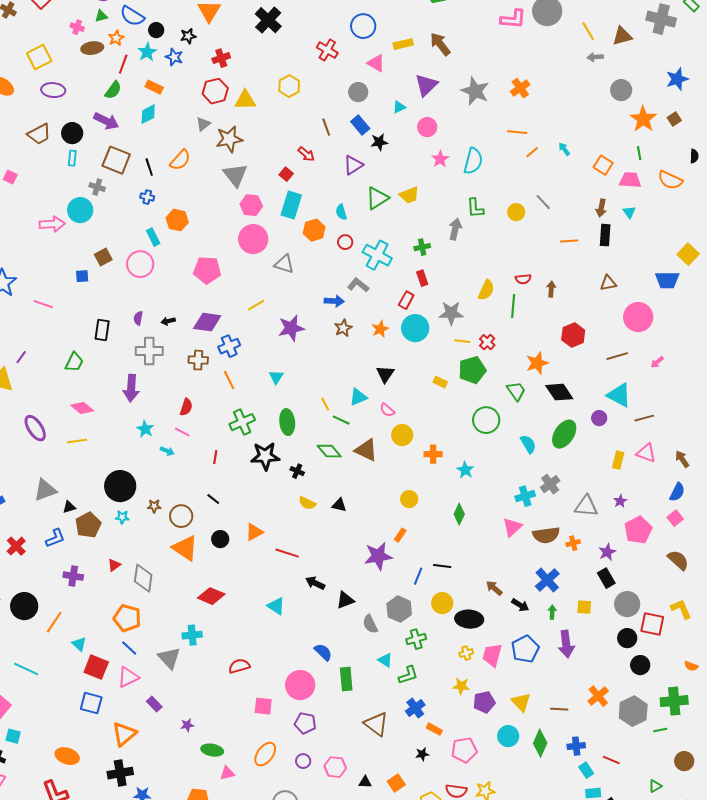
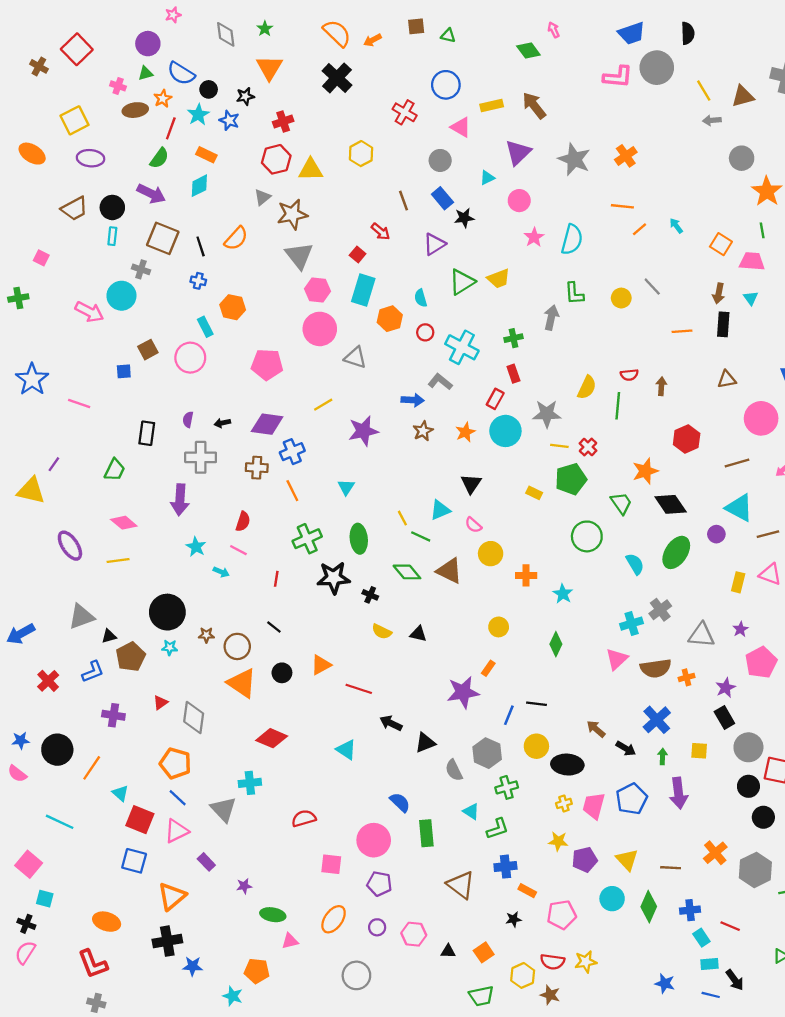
pink arrow: (52, 224) -> (89, 312), turned 30
blue cross: (415, 708) -> (505, 867), turned 30

